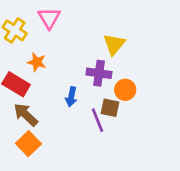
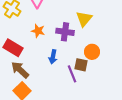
orange star: (37, 62) -> (38, 31), moved
purple cross: (99, 73) -> (65, 32), moved

